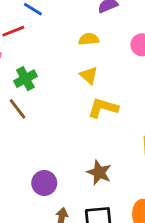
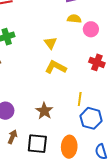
yellow semicircle: (89, 39) -> (74, 19), moved

